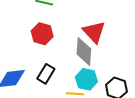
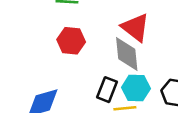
black rectangle: (46, 74) -> (107, 90), moved

